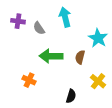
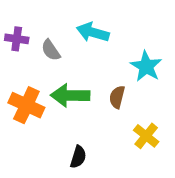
cyan arrow: (65, 17) -> (93, 32), turned -60
orange cross: (29, 80) -> (26, 105), moved, size x1.5
black semicircle: (71, 96) -> (78, 157), moved

